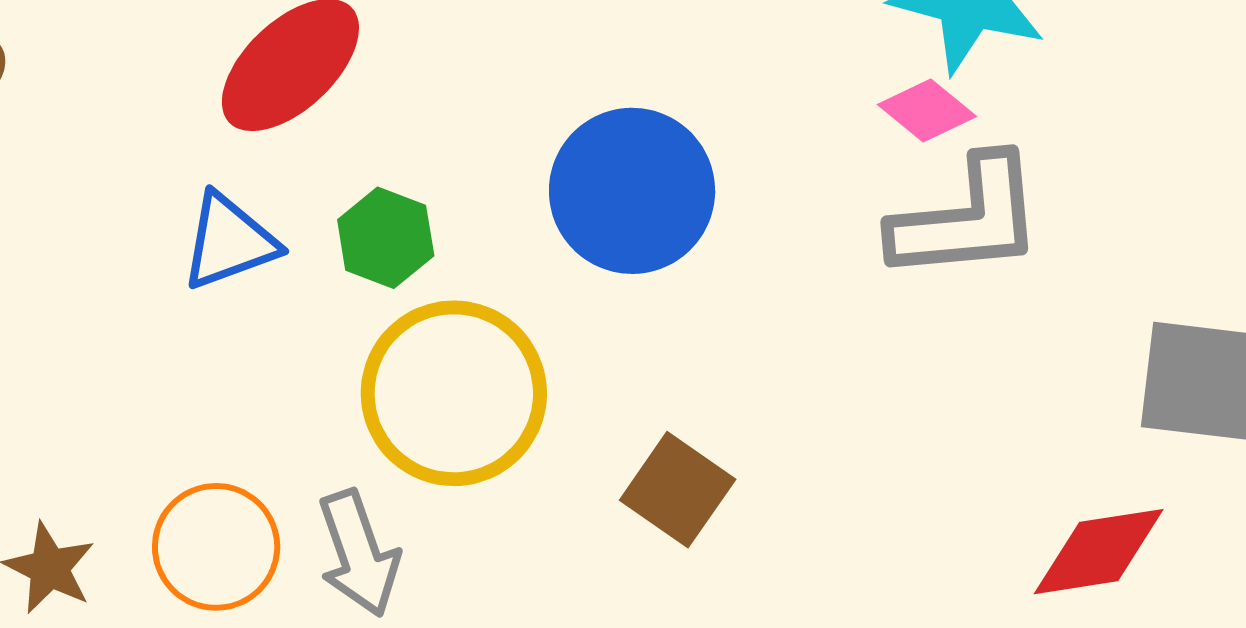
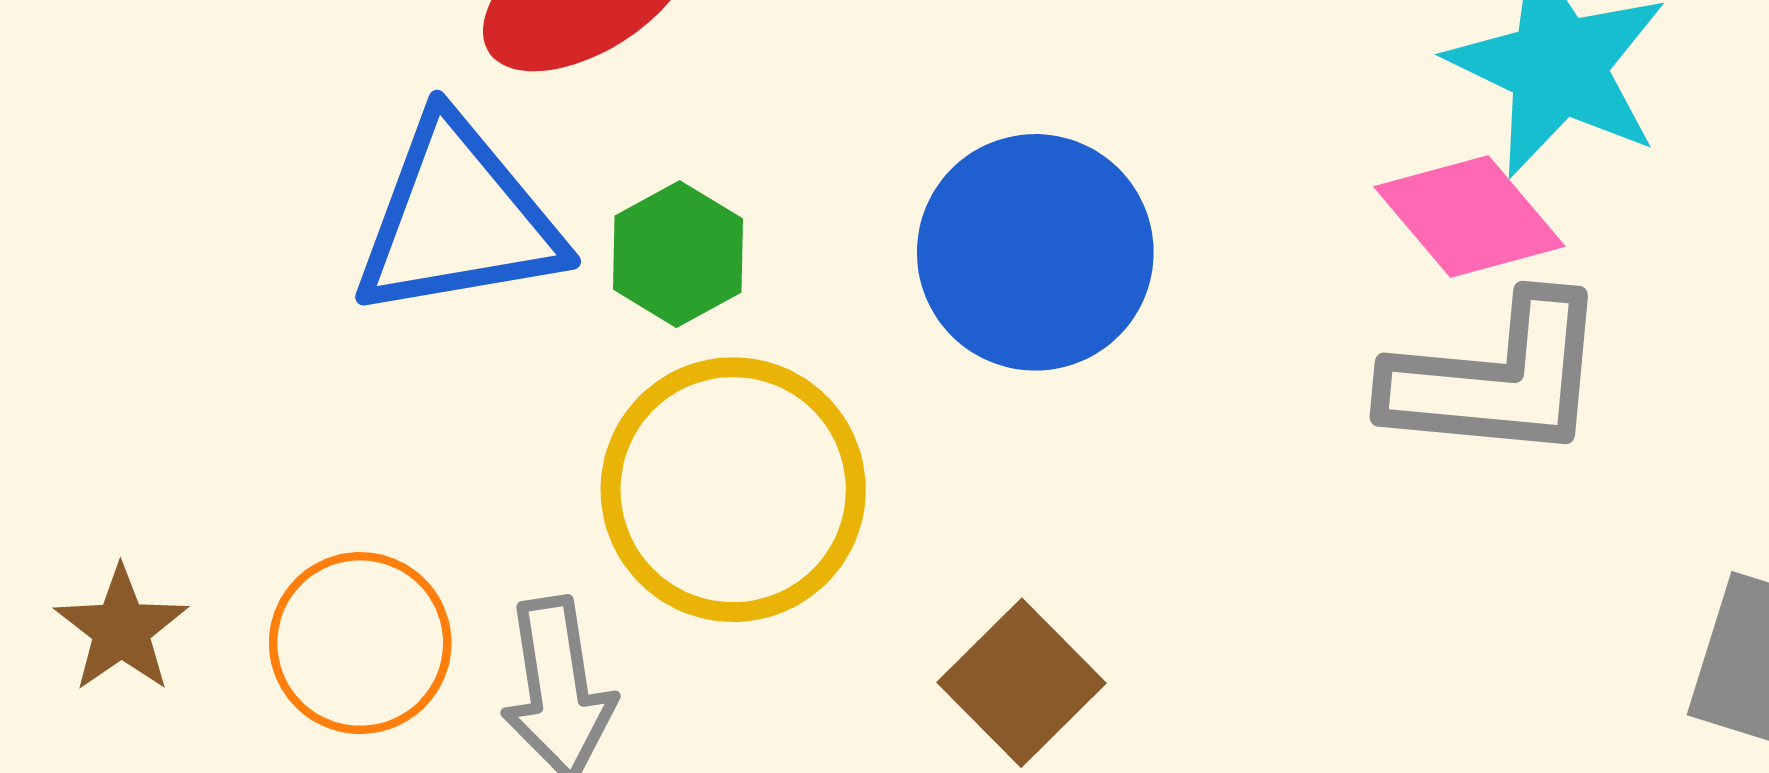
pink diamond: (927, 111) -> (1469, 216), size x1.4
blue triangle: (229, 242) -> (458, 219), size x1.5

